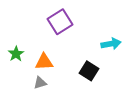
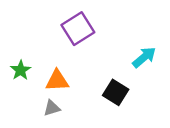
cyan arrow: (111, 44) -> (144, 57), turned -30

